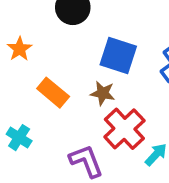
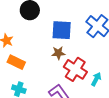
orange rectangle: (53, 93) -> (16, 62), moved

